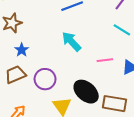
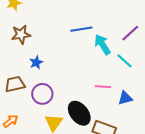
cyan arrow: (71, 42) -> (102, 44), moved
blue star: (22, 50) -> (36, 62), moved

